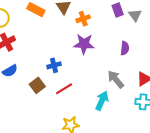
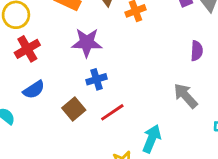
purple star: (84, 44) -> (87, 43), moved
cyan arrow: (102, 101) -> (152, 139), moved

